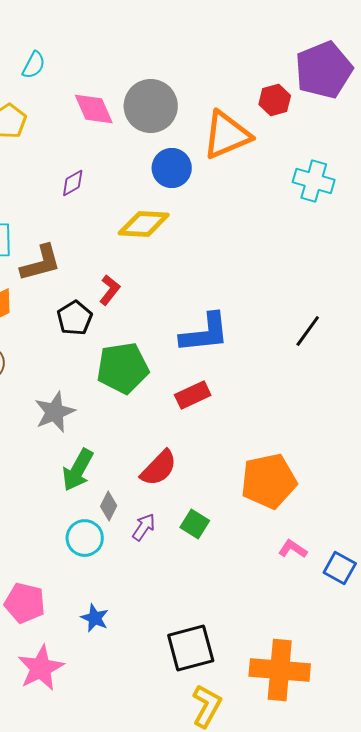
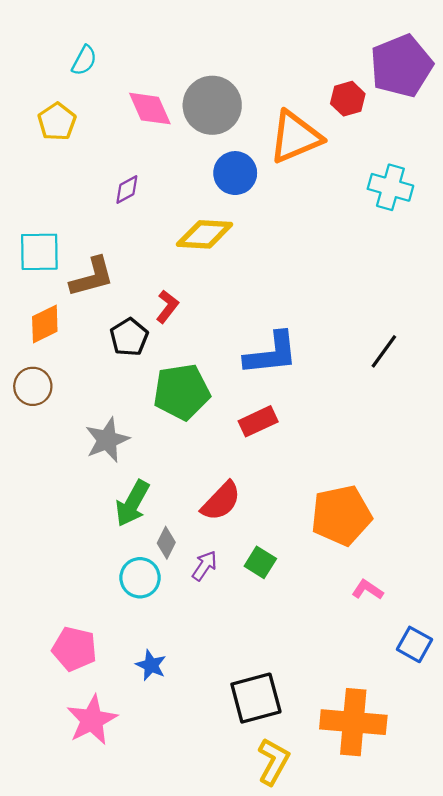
blue square: (340, 568) -> (415, 644), moved

